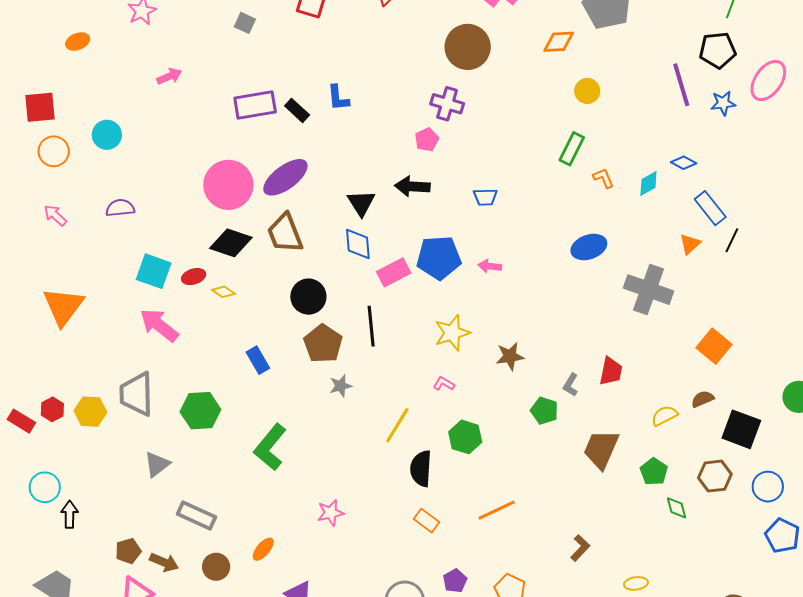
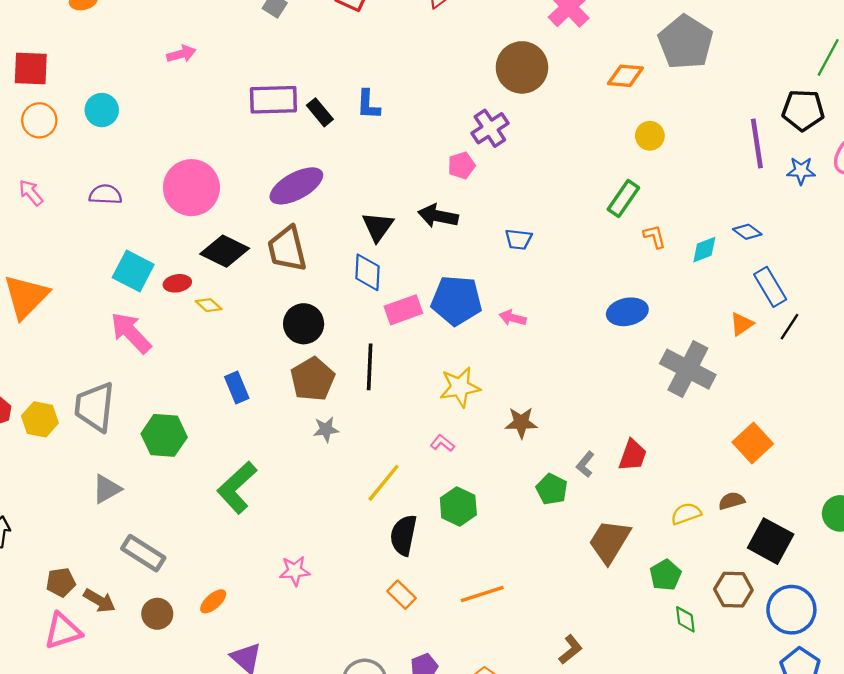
purple cross: (447, 104) -> (490, 128), turned 32
pink circle: (228, 185) -> (191, 188), moved
blue circle: (768, 487) -> (791, 610), size x1.4

